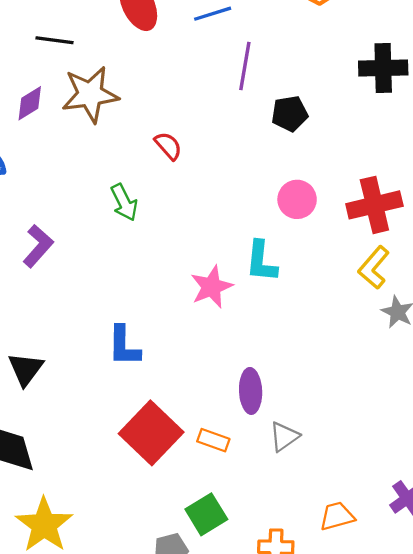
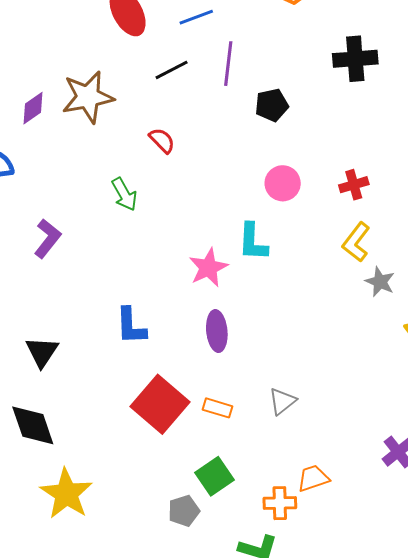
black line: (54, 40) -> (172, 70), moved, turned -32
red cross: (374, 205) -> (354, 185), size x0.6
purple ellipse: (251, 391) -> (217, 331), moved
orange trapezoid: (337, 516) -> (313, 478), moved

